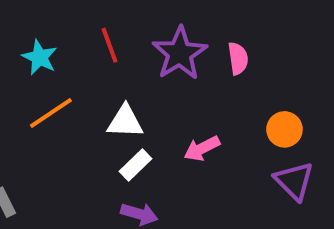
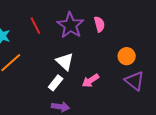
white triangle: (125, 122) -> (65, 62), moved, turned 48
pink arrow: (202, 149) -> (91, 81), moved

